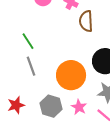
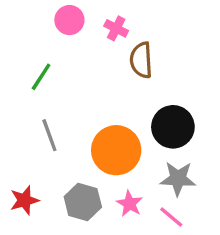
green line: (28, 41) -> (41, 77), moved, turned 66

